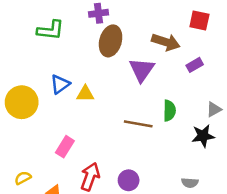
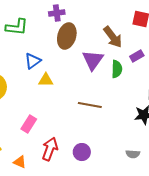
brown arrow: (166, 42) -> (113, 37), turned 35
blue triangle: (60, 84) -> (33, 61), moved
green semicircle: (169, 111) -> (117, 69), moved

